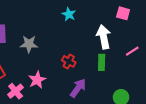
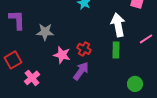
pink star: (37, 80) -> (62, 55), moved, turned -30
purple arrow: (78, 88) -> (81, 71), moved

